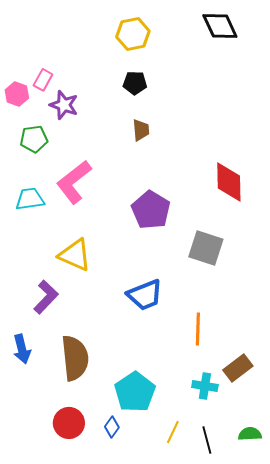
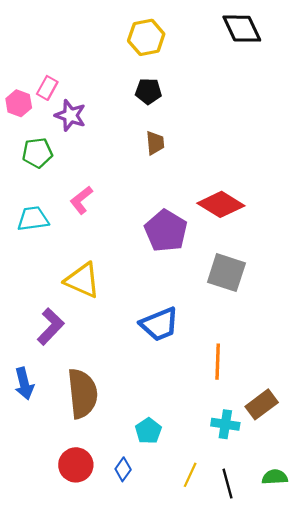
pink L-shape: (74, 182) -> (81, 200), size x0.6
red diamond: (229, 182) -> (221, 204), moved, turned -57
cyan pentagon: (135, 392) -> (148, 431), size x0.6

